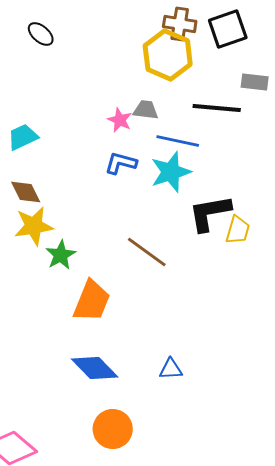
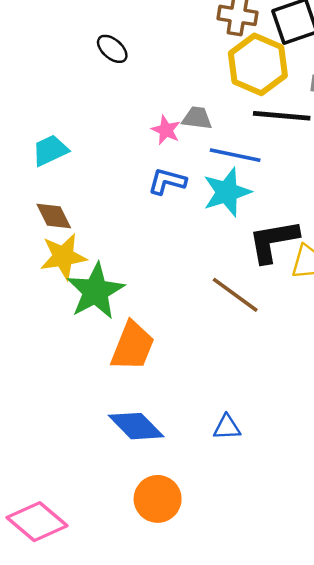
black ellipse: (41, 34) -> (112, 49), moved
yellow hexagon: (168, 55) -> (258, 64), moved
brown line: (147, 252) -> (235, 295), moved
green star: (61, 255) -> (96, 291), size x1.6

